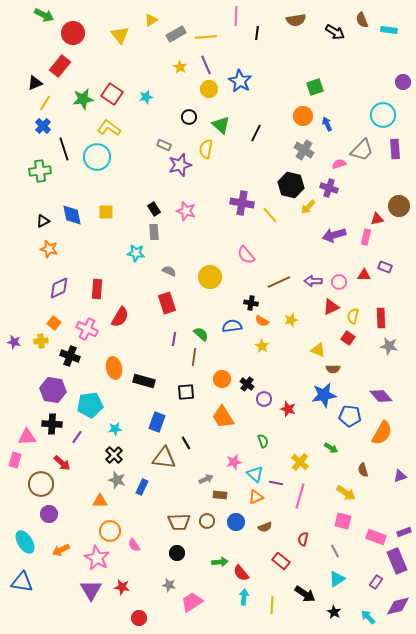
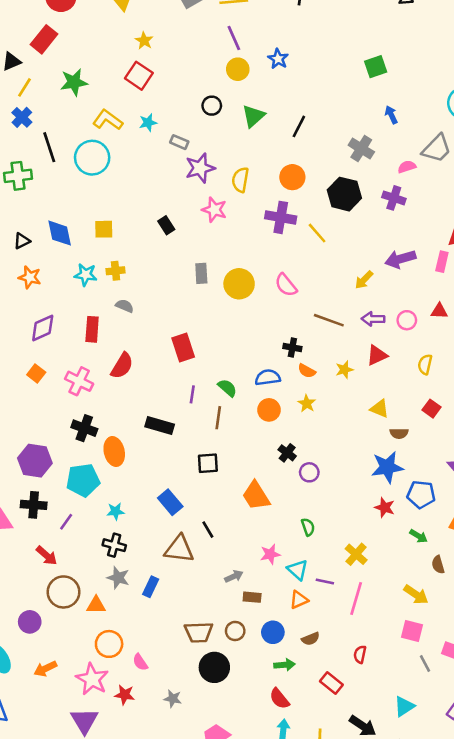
yellow star: (180, 67) -> (144, 41), moved
blue star: (240, 81) -> (278, 59), size x0.7
red square: (112, 94) -> (139, 76), moved
cyan star: (146, 97) -> (148, 123), moved
orange circle: (303, 116) -> (292, 177), moved
green triangle: (221, 125) -> (253, 116), turned 36
yellow semicircle: (206, 149) -> (240, 180), moved
yellow arrow: (308, 207) -> (364, 280), moved
pink star: (186, 211) -> (214, 210), moved
gray rectangle: (154, 232) -> (201, 273), moved
cyan star: (136, 253) -> (86, 275), moved
gray semicircle: (169, 271) -> (125, 306), moved
yellow circle: (210, 277) -> (239, 284), moved
brown line: (279, 282) -> (329, 320), turned 45
red triangle: (331, 307) -> (377, 355), moved
red square: (348, 338) -> (432, 409), moved
yellow cross: (41, 341) -> (116, 271), moved
black cross: (70, 356) -> (84, 428), moved
orange ellipse: (114, 368) -> (114, 452), moved
orange circle: (222, 379) -> (269, 410), moved
black rectangle: (144, 381) -> (160, 426), moved
red star: (288, 409) -> (385, 507), moved
blue rectangle: (157, 422) -> (170, 502), turned -60
green arrow: (331, 448) -> (419, 536), moved
black cross: (114, 455) -> (114, 545), turned -30
brown circle: (41, 484) -> (64, 592), moved
gray line: (335, 551) -> (425, 663), moved
black circle: (177, 553) -> (214, 667), moved, size x1.5
green arrow: (220, 562) -> (285, 665), moved
gray star: (169, 585) -> (173, 699), moved
red star: (122, 587) -> (125, 695), moved

